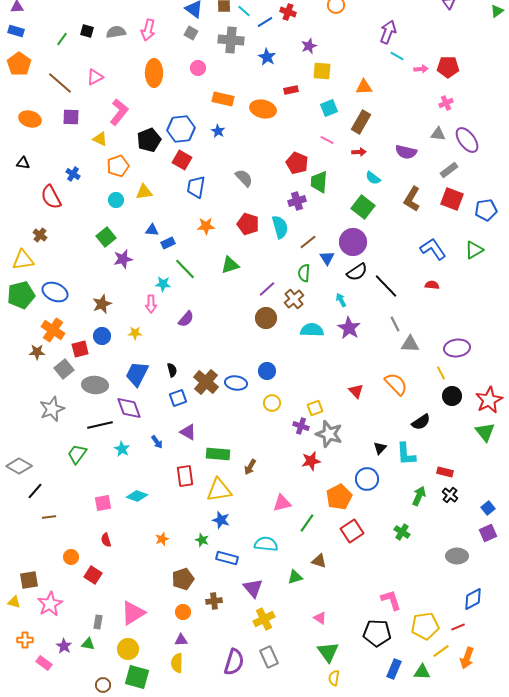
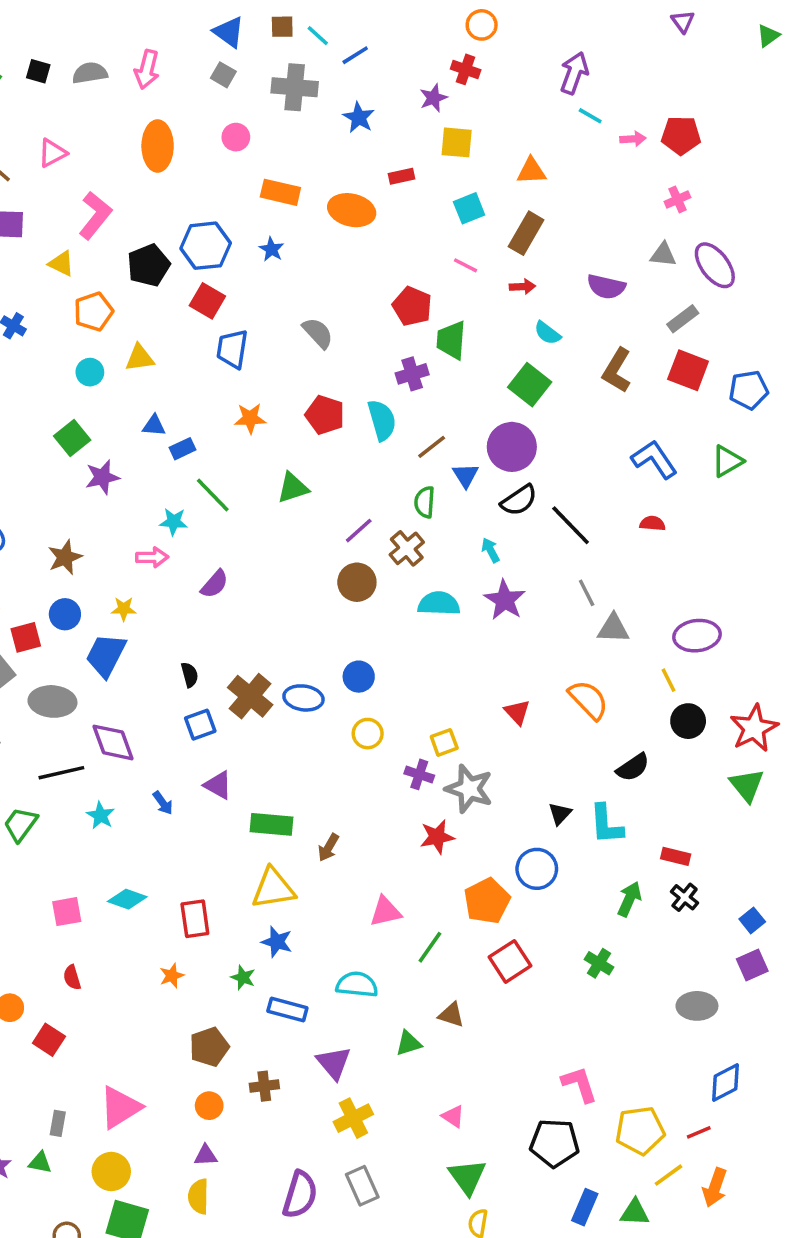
red cross: (288, 12) -> (466, 69), moved
pink arrow: (151, 304) -> (152, 557), turned -90
blue trapezoid: (137, 374) -> (106, 655), moved
red rectangle: (185, 476) -> (195, 919), moved

